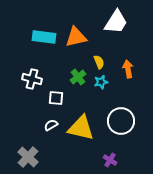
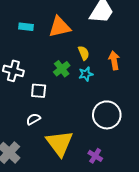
cyan rectangle: (44, 37) -> (26, 27), size x0.6
yellow triangle: (81, 128) -> (60, 143), moved, turned 40

